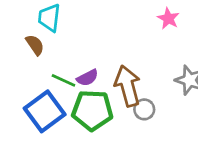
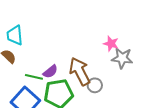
pink star: (168, 18) -> (111, 44), moved

